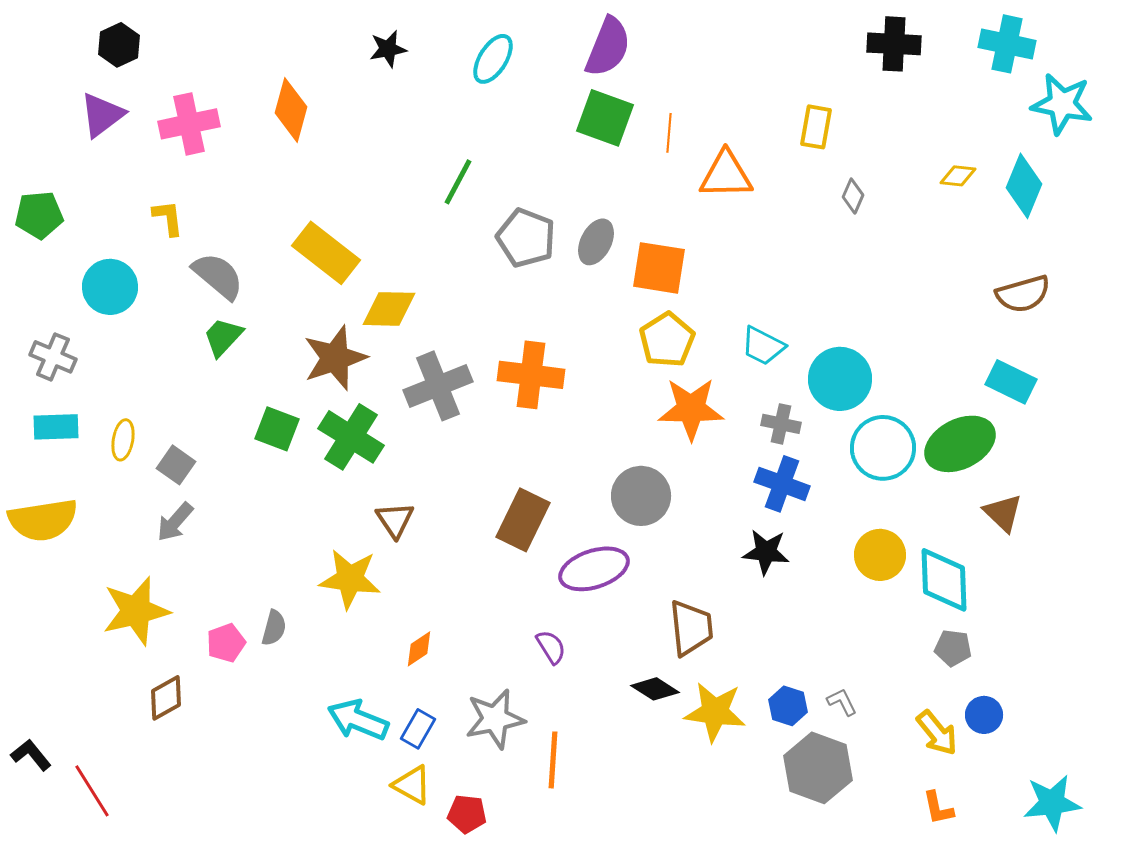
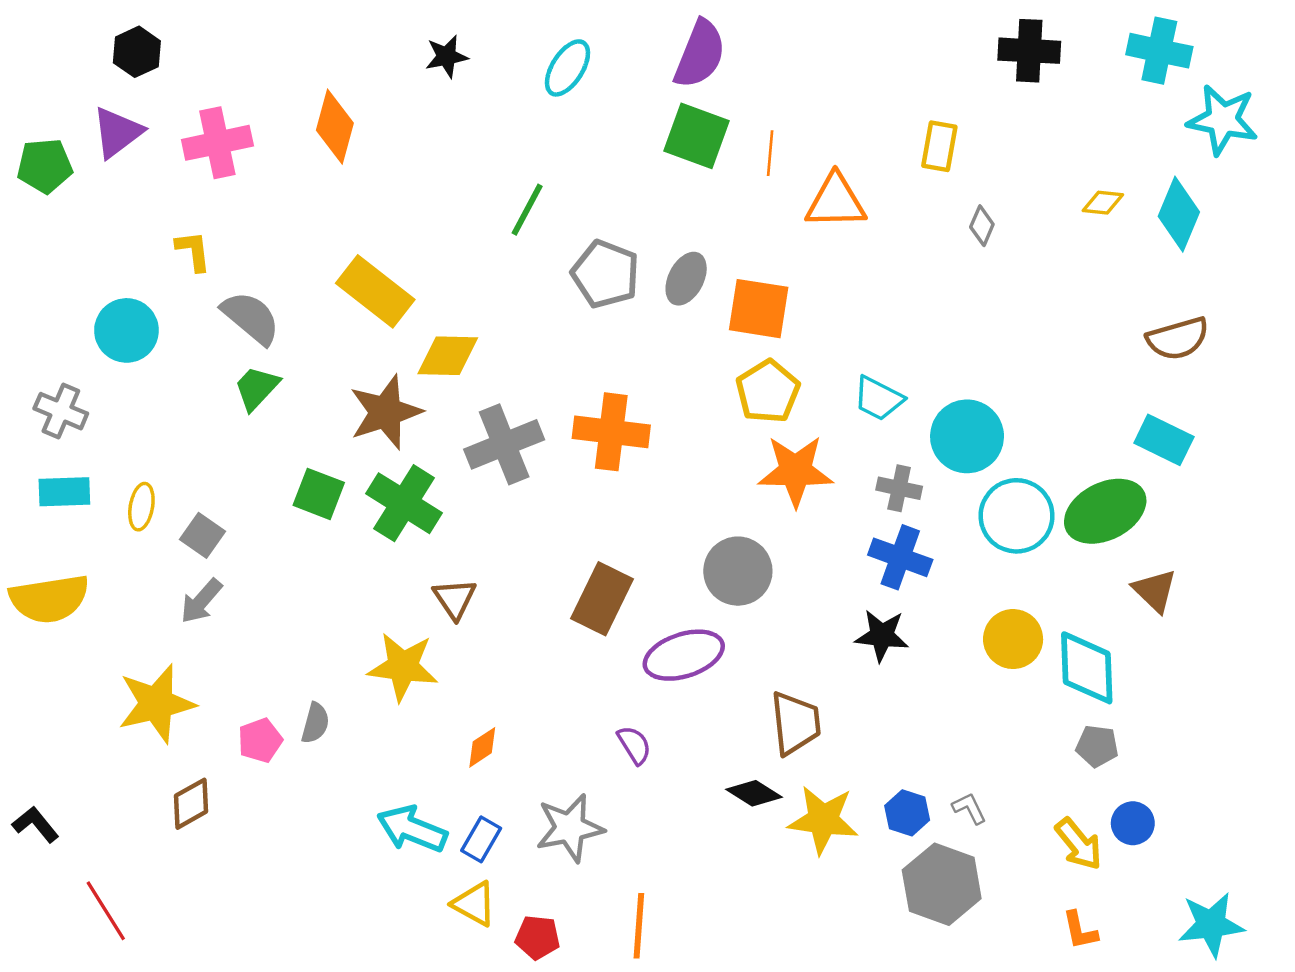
green pentagon: (39, 215) -> (45, 166), moved
black L-shape: (31, 755) -> (36, 824), moved
orange line: (553, 760) -> (639, 926), moved

